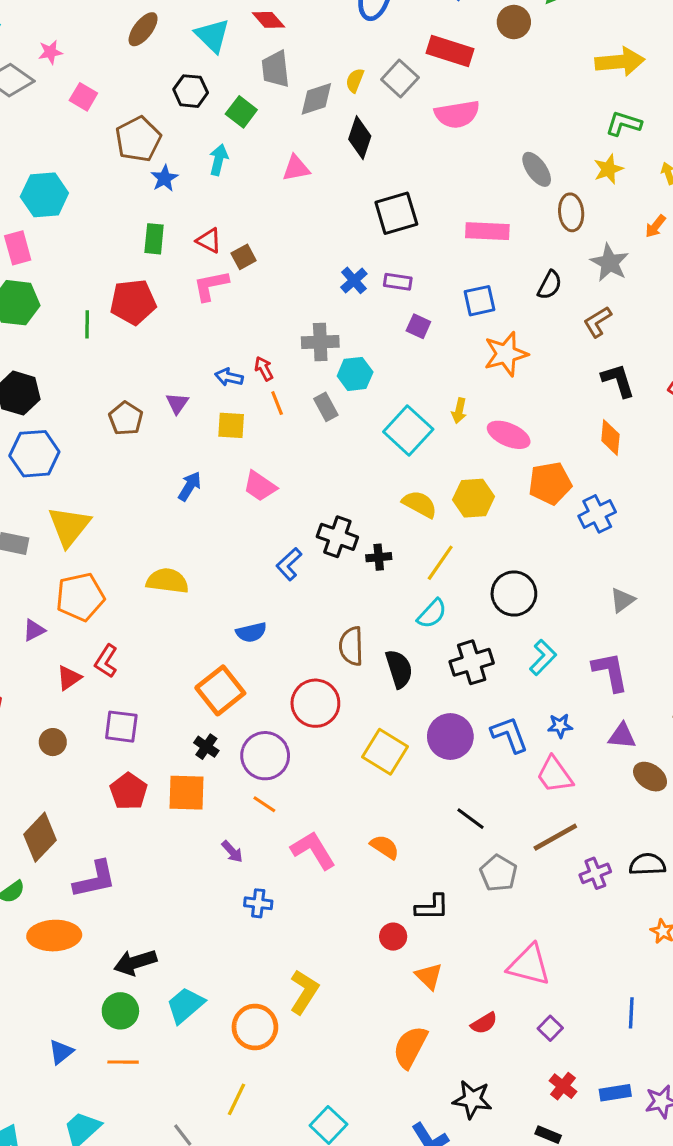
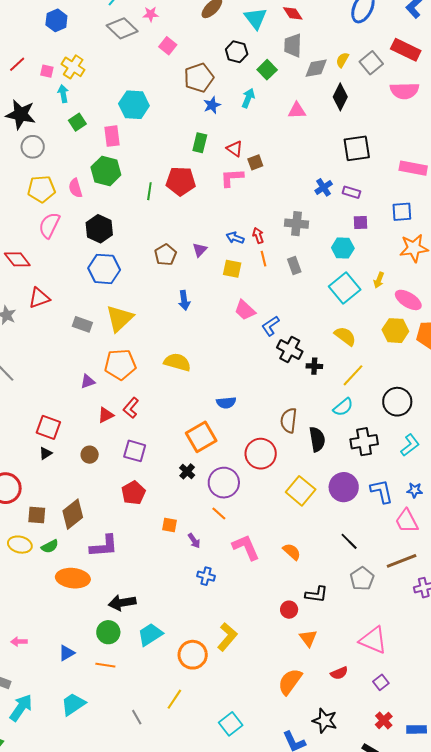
purple square: (418, 326) -> (361, 223), turned -35
cyan hexagon: (355, 374) -> (343, 248), moved
blue arrow: (190, 486) -> (184, 300), moved, turned 132
yellow hexagon: (474, 498) -> (395, 331), moved
blue L-shape: (289, 564) -> (270, 326), moved
orange square: (186, 793) -> (170, 525), moved, size x0.6

